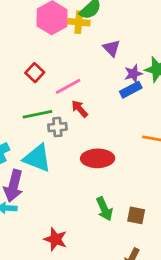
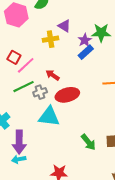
yellow cross: (79, 22) -> (51, 39), moved
pink line: (68, 86) -> (26, 65), moved
cyan triangle: (37, 158) -> (49, 116), moved
red ellipse: (98, 158) -> (67, 95), moved

